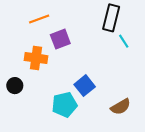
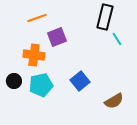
cyan pentagon: (65, 105) -> (41, 85), moved

